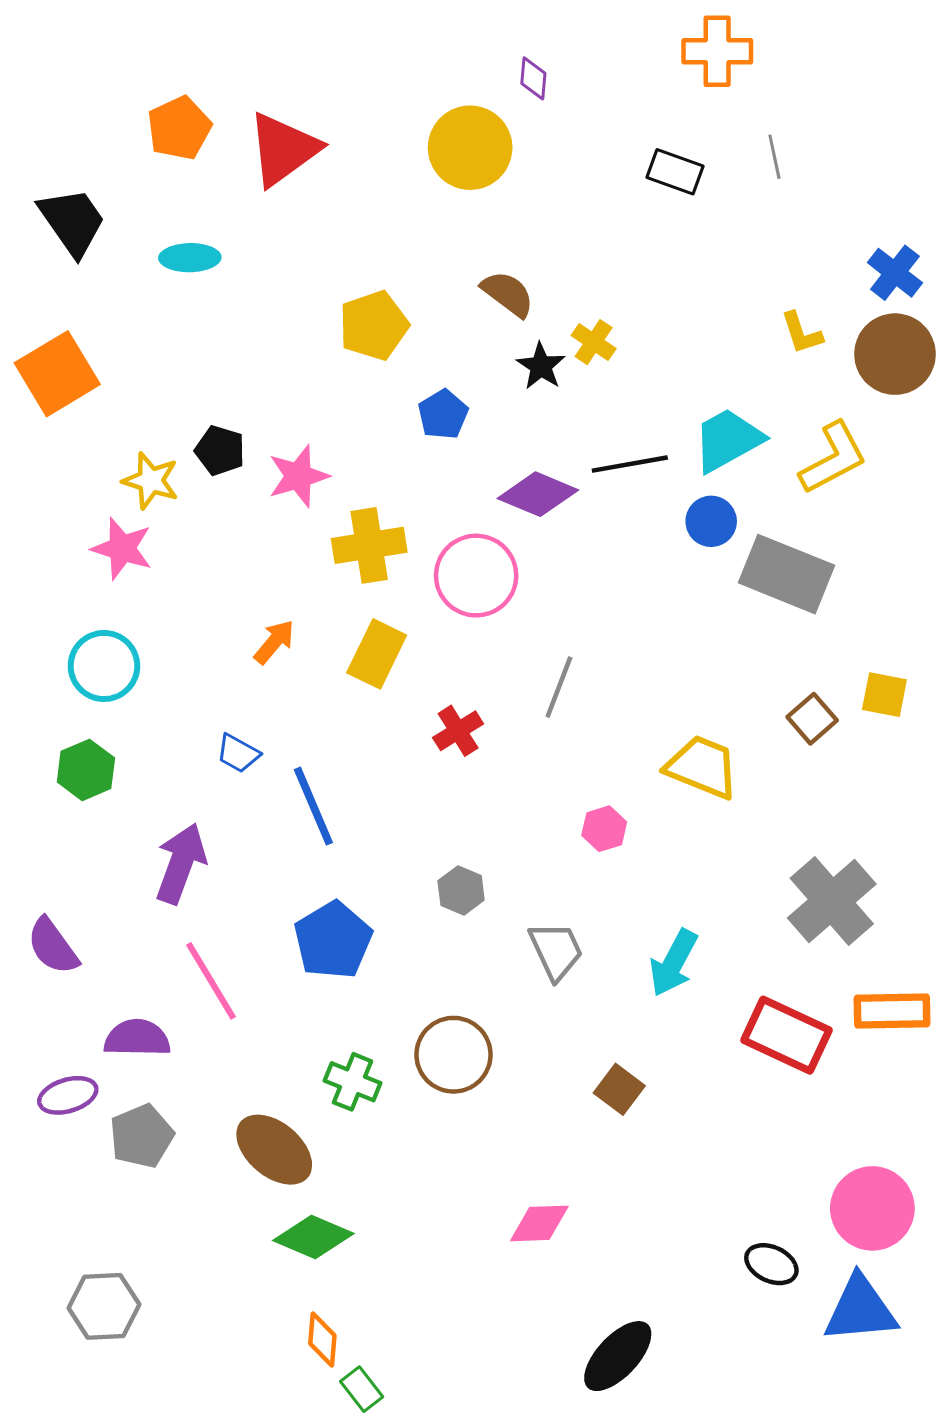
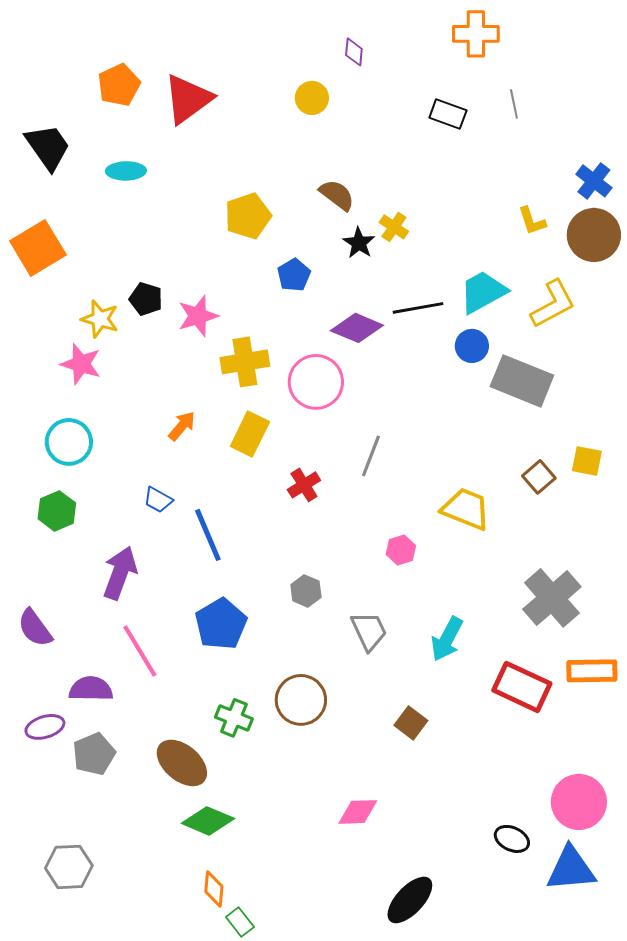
yellow circle: (470, 148) -> (312, 98), size x0.6

